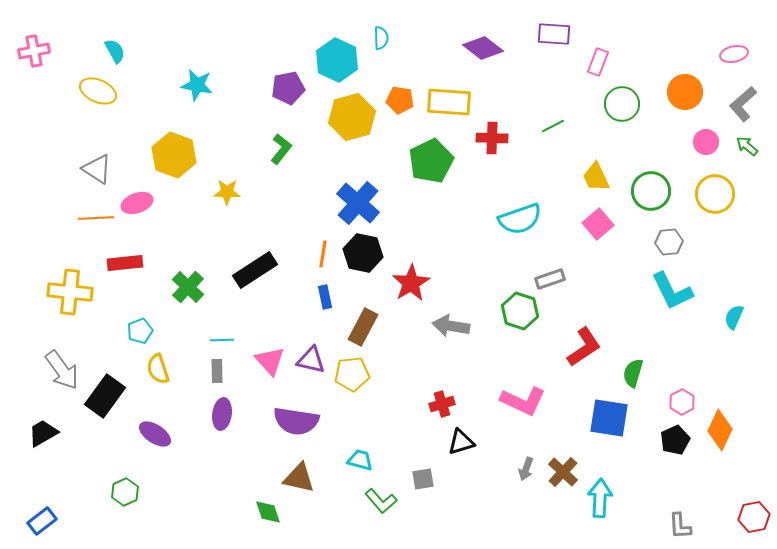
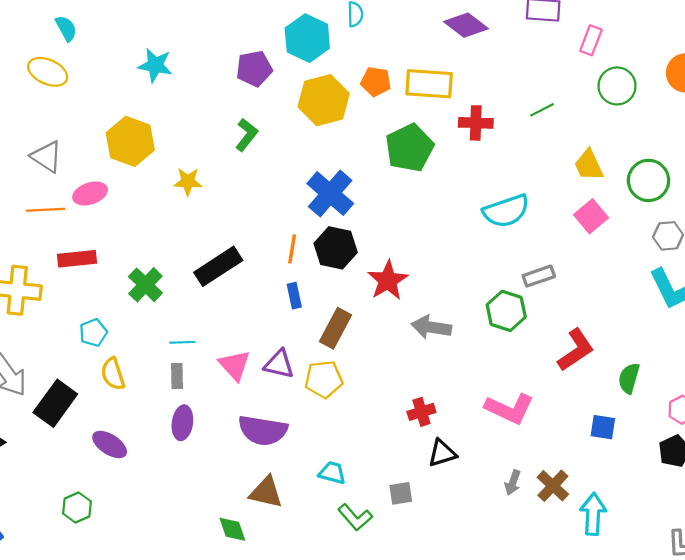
blue square: (609, 418) -> (603, 427), size x0.6

